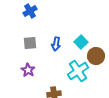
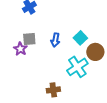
purple star: (28, 70) -> (20, 49), moved

